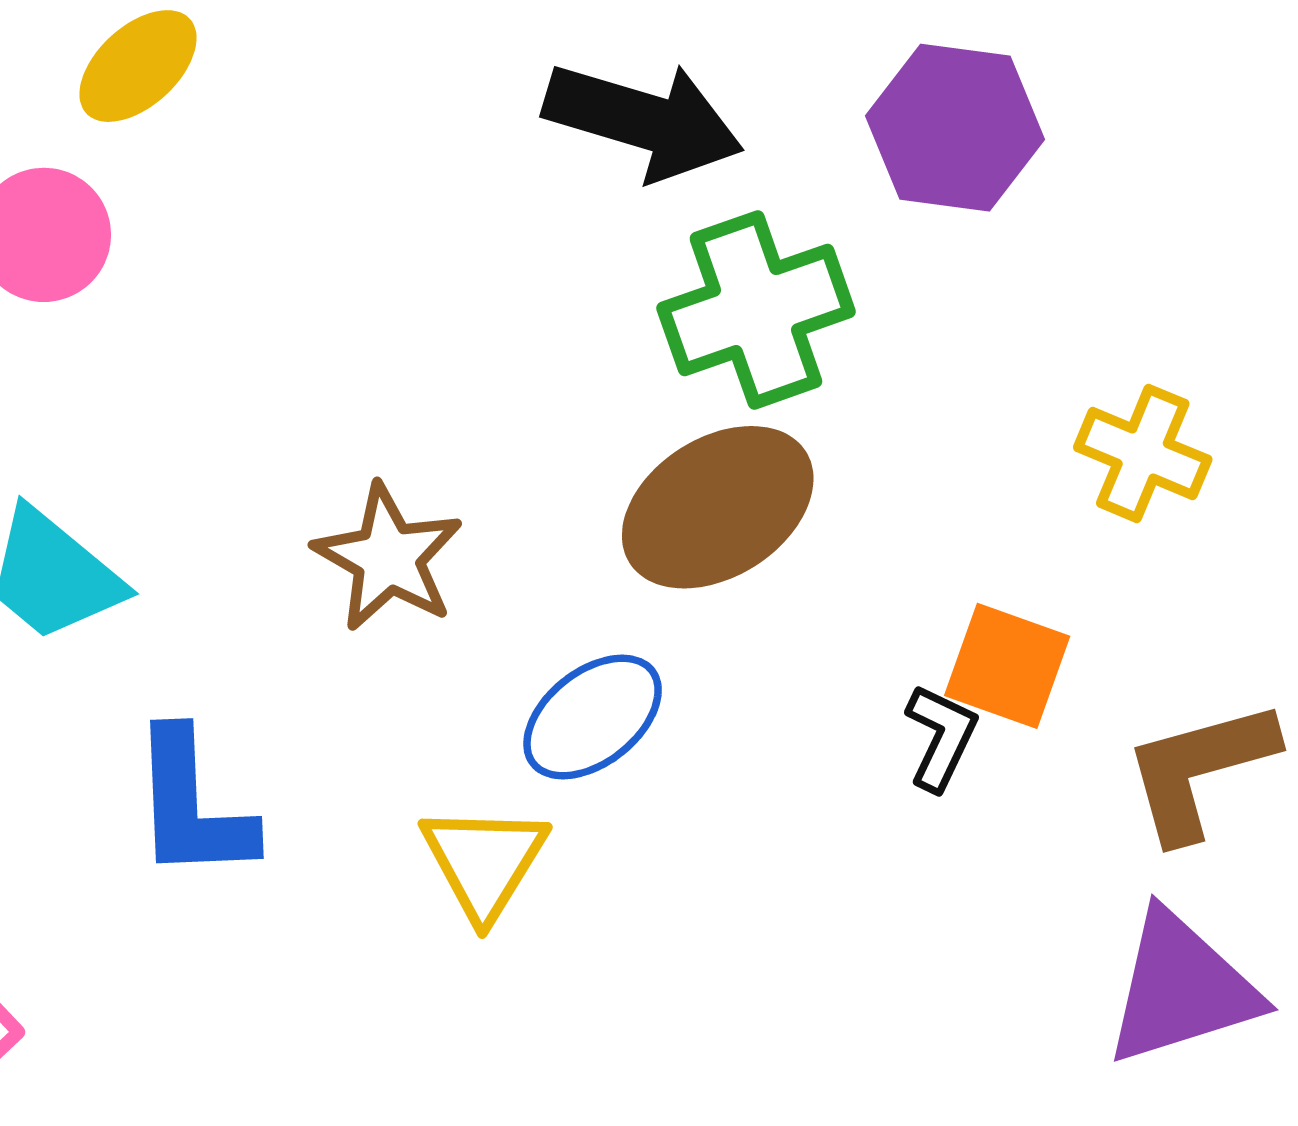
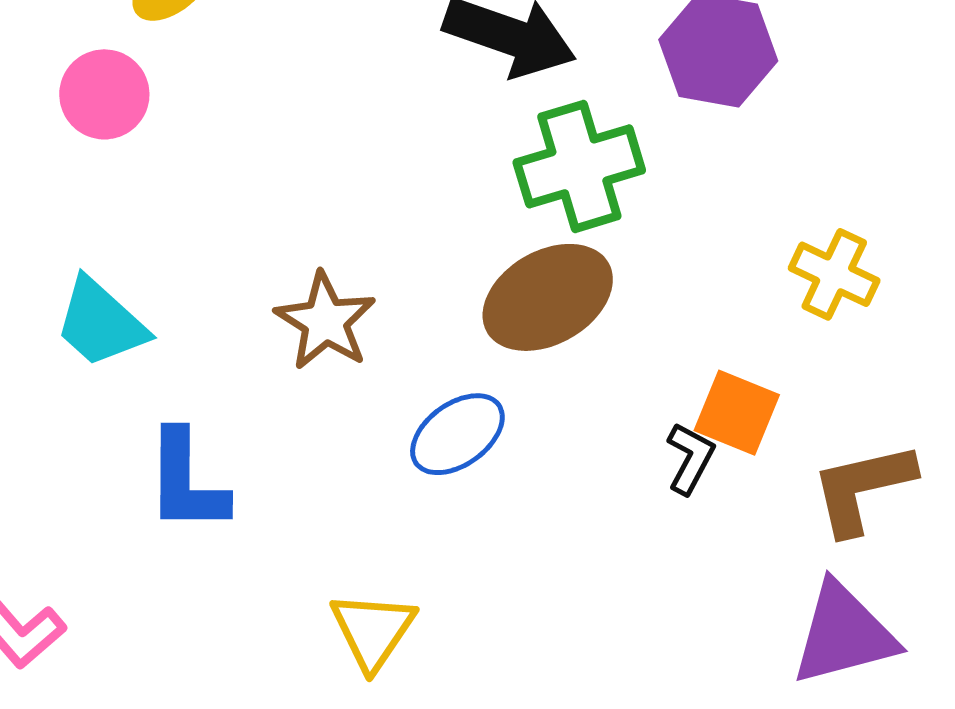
yellow triangle: (484, 862) -> (373, 631), moved

